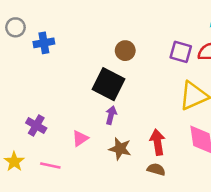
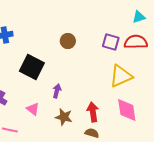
black square: (108, 84) -> (32, 67), moved
pink triangle: (80, 138) -> (33, 109), turned -48

